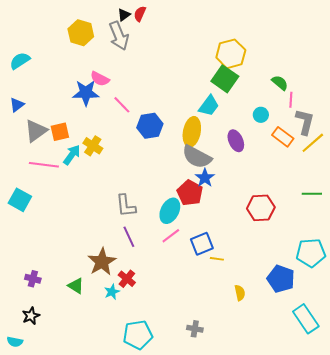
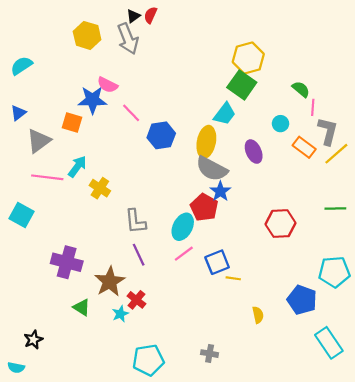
orange square: (60, 132) -> (72, 123), moved, turned 30
yellow cross: (93, 146) -> (100, 188), moved
purple cross: (33, 279) -> (67, 262), moved, size x1.8

